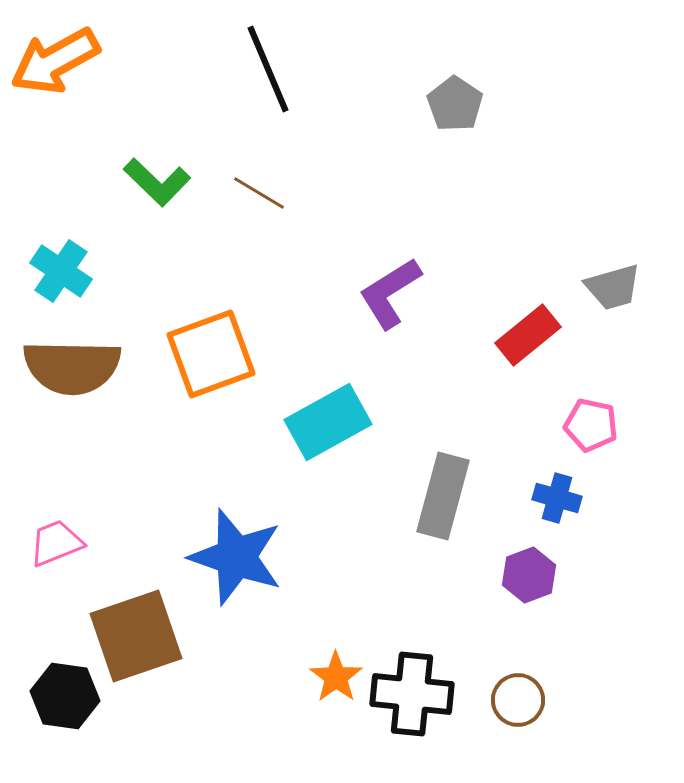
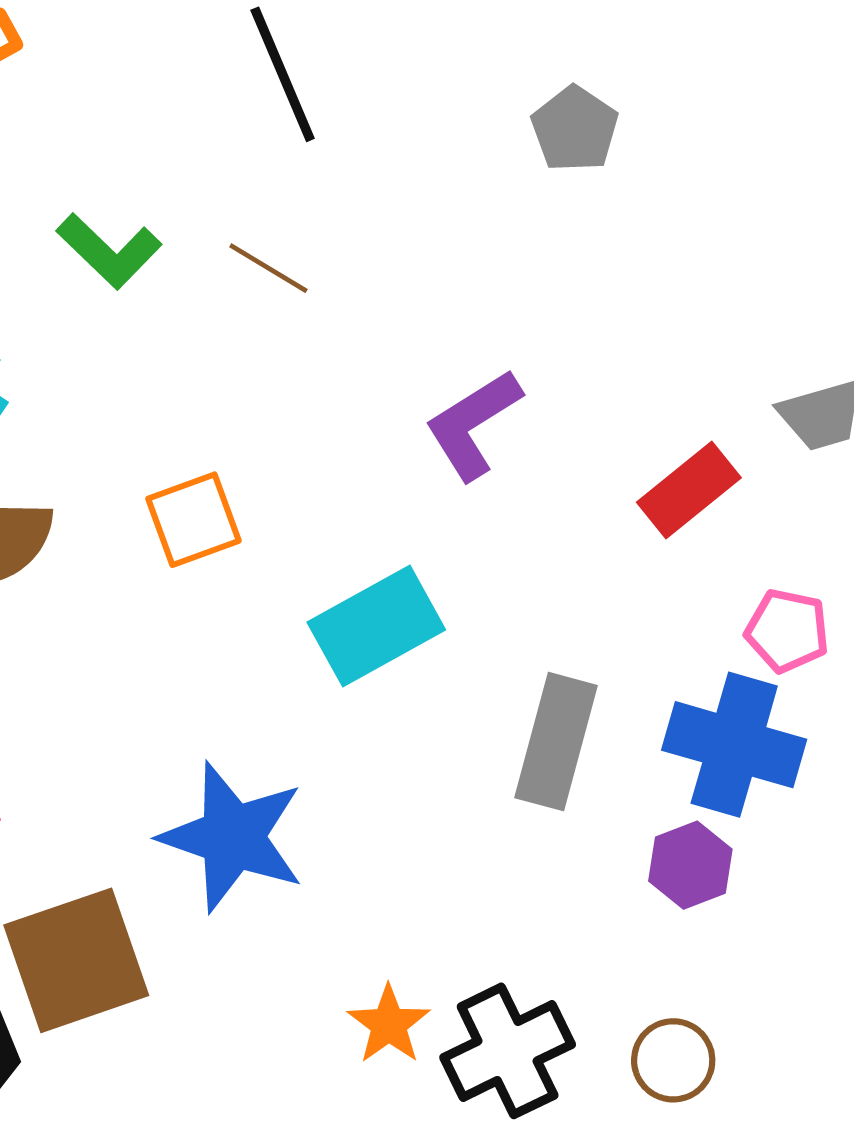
orange square: (211, 354) -> (193, 520), size x0.7
blue cross: (557, 498) -> (734, 745), size x1.8
black cross: (412, 694) -> (508, 1051), turned -32

